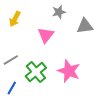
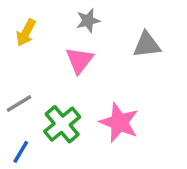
gray star: (59, 12) -> (88, 21), moved

